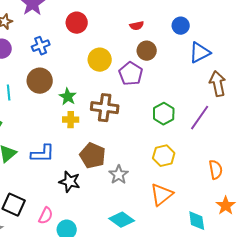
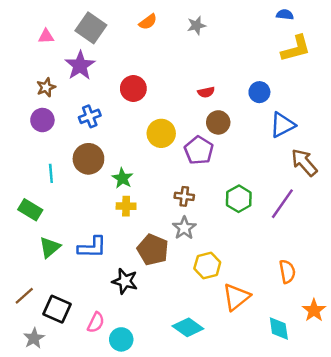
brown arrow: (218, 84) -> (304, 162), turned -30
brown cross: (105, 108) -> (184, 196), moved, size x0.6
yellow hexagon: (164, 156) -> (207, 265), moved
orange semicircle: (216, 170) -> (287, 272), moved
gray star: (119, 175) -> (184, 228), moved

